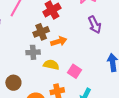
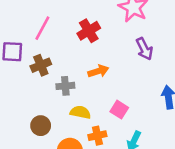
brown cross: (41, 32) -> (41, 65), moved
yellow semicircle: (51, 65) -> (80, 112), moved

